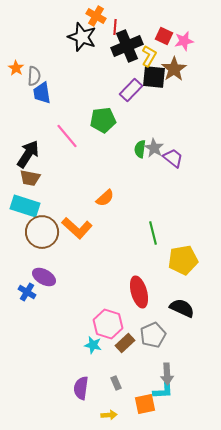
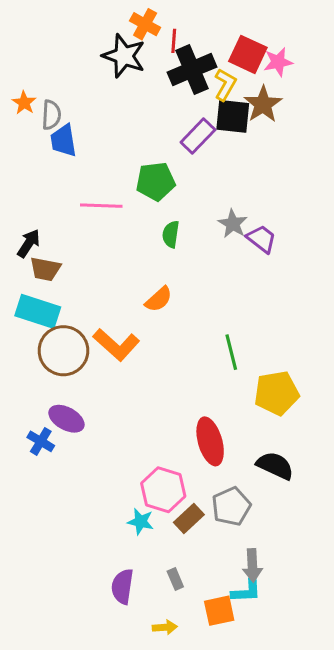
red square: (164, 36) -> (248, 54), size x1.4
pink line: (67, 136) -> (101, 206), turned -48
green semicircle: (140, 149) -> (171, 234), moved
black arrow: (28, 154) -> (29, 243), moved, size x0.7

